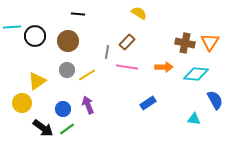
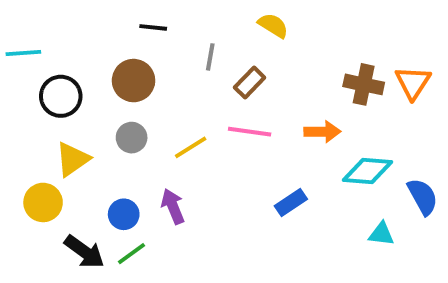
black circle: (35, 36) -> (61, 96), moved
gray line: (107, 52) -> (210, 57), moved
cyan diamond: (196, 74) -> (368, 171), moved
yellow line: (87, 75) -> (191, 147), moved

